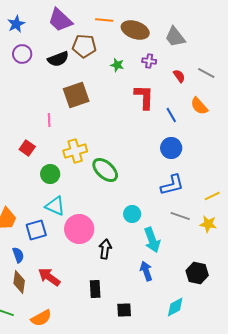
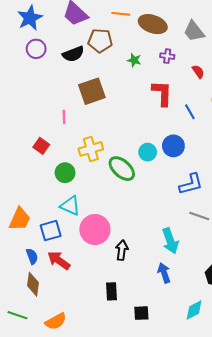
blue star: (16, 24) -> (30, 18), size x1.4
blue circle: (171, 148) -> (173, 146), moved
cyan circle: (132, 214) -> (148, 152), moved
red arrow: (49, 277) -> (59, 260), moved

